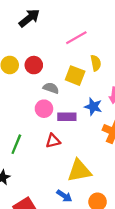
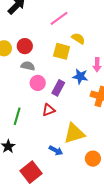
yellow semicircle: (96, 63) -> (78, 38), turned -40
gray semicircle: (51, 88) -> (28, 66), moved
purple rectangle: (67, 117) -> (58, 88), turned -56
blue arrow: (64, 196) -> (56, 150), moved

